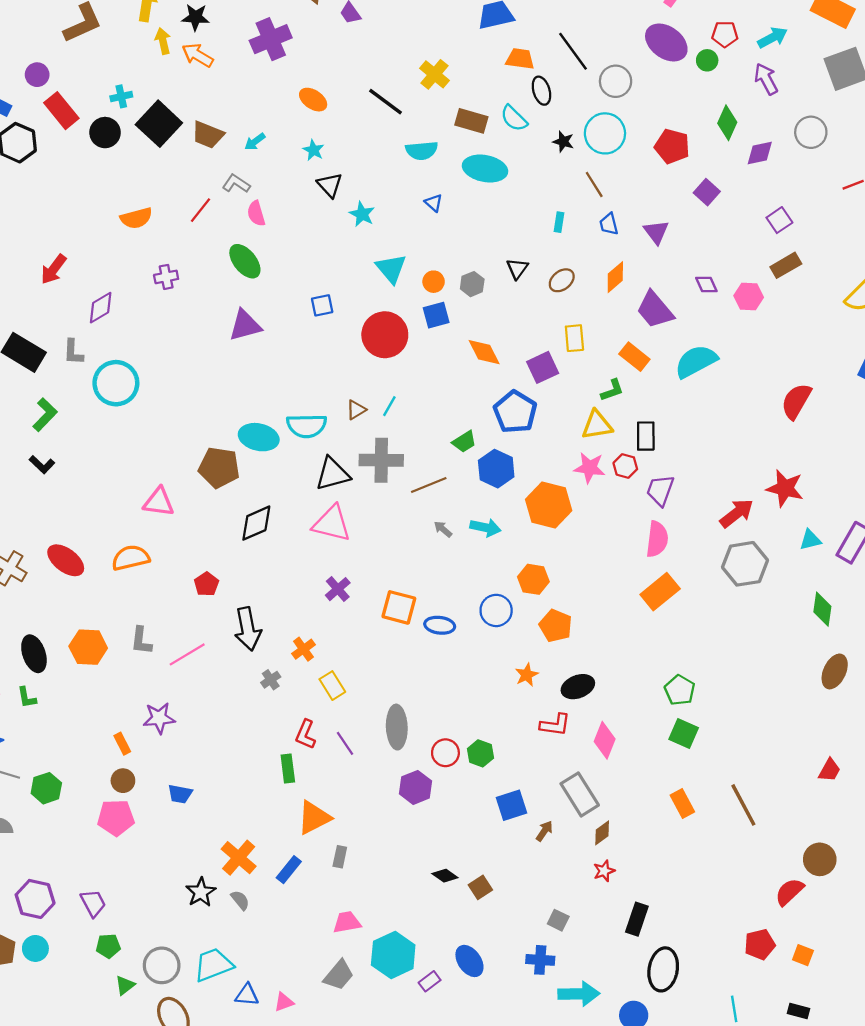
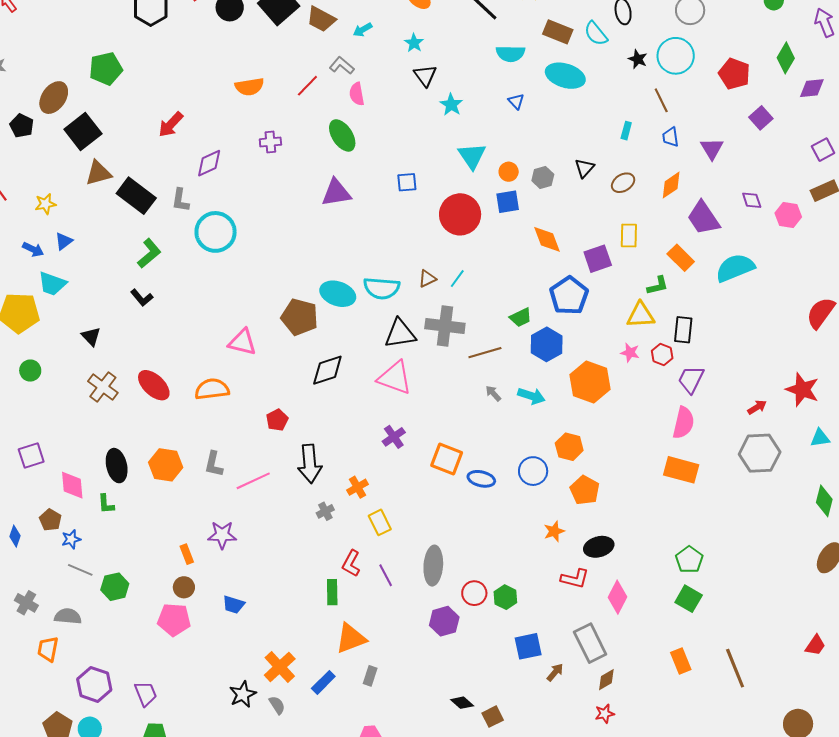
pink star: (589, 468) -> (630, 353), size x0.7
red arrow: (737, 513) -> (757, 407), size x0.6
orange rectangle: (660, 592) -> (681, 470), turned 48

